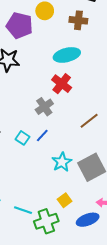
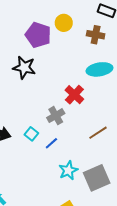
cyan ellipse: (67, 55) -> (99, 69), moved
cyan square: (23, 138) -> (31, 134), moved

